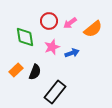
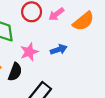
pink star: (52, 47) -> (29, 52), moved

